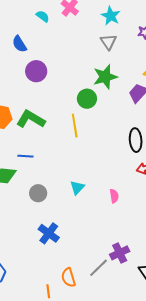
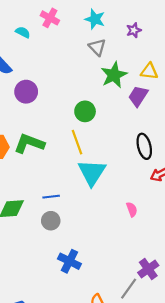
green star: (105, 77) -> (114, 75), moved
blue line: (25, 156) -> (51, 197), moved
cyan triangle: (77, 188) -> (92, 172), moved, size x1.8

